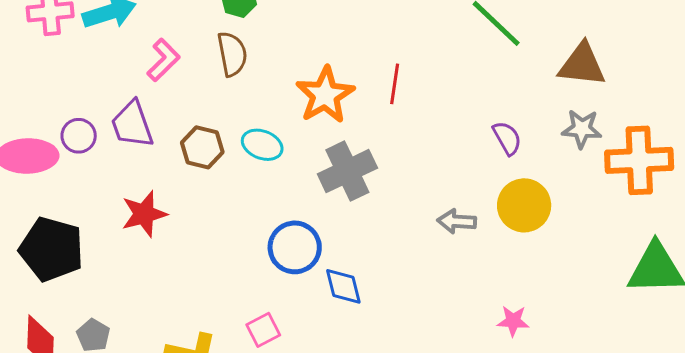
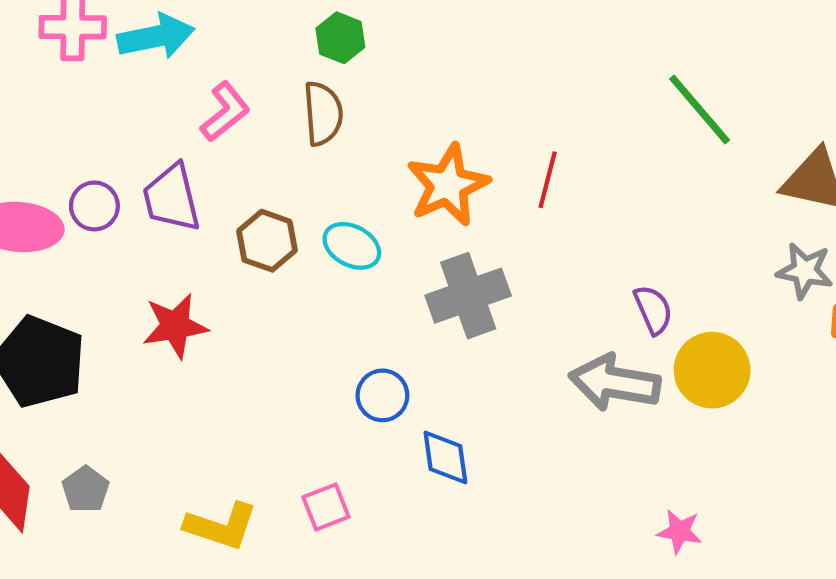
purple semicircle: (507, 138) -> (653, 310), moved
gray arrow: (457, 221) -> (615, 383), size x1.6
blue circle: (295, 247) -> (382, 395), size x0.7

